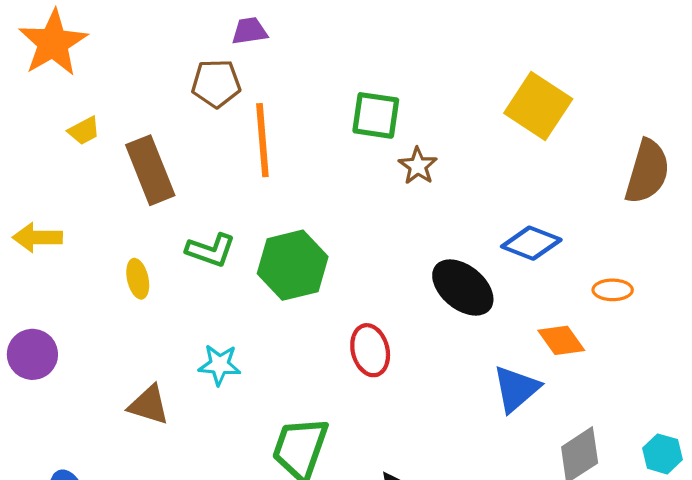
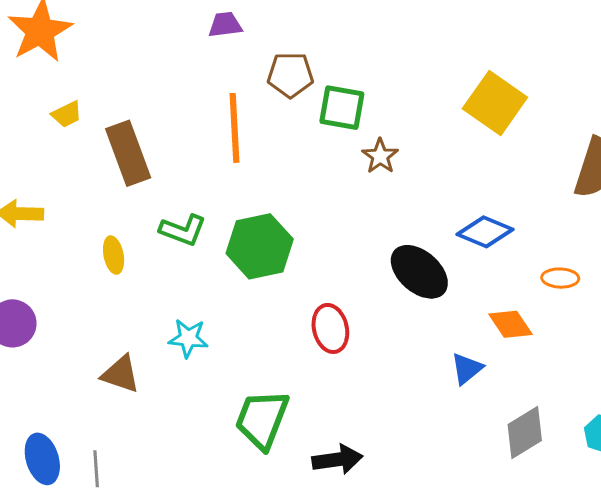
brown pentagon: (216, 83) -> (290, 75), moved
blue triangle: (516, 389) -> (467, 369), size x0.7

